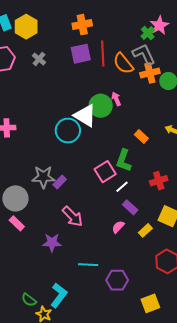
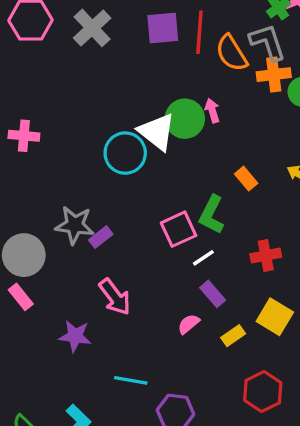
gray cross: (39, 59) -> (92, 28), size x1.6

